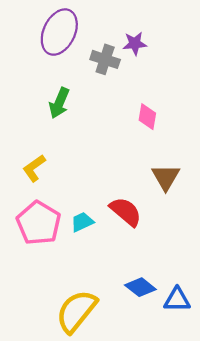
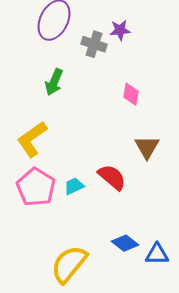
yellow L-shape: (34, 168) -> (32, 139), size x1.5

